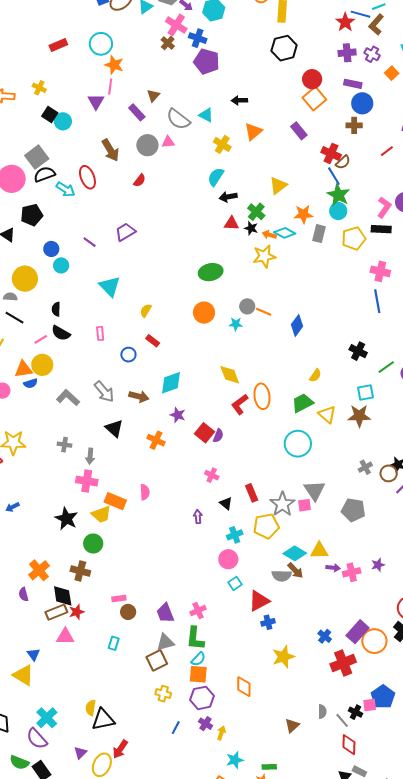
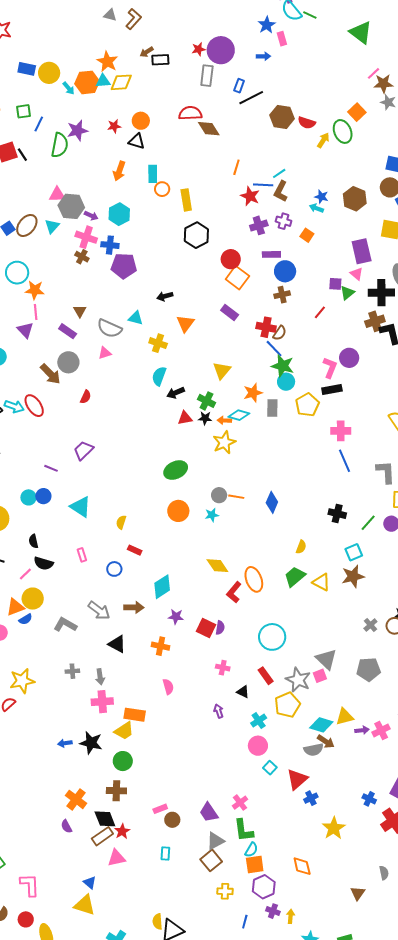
gray circle: (147, 145) -> (68, 362), moved
cyan arrow: (66, 189) -> (14, 406), moved
blue circle: (51, 249) -> (43, 496), moved
cyan circle: (298, 444) -> (272, 637), moved
pink semicircle: (145, 492) -> (168, 687), moved
blue arrow: (12, 507) -> (65, 743), moved, turned 32

